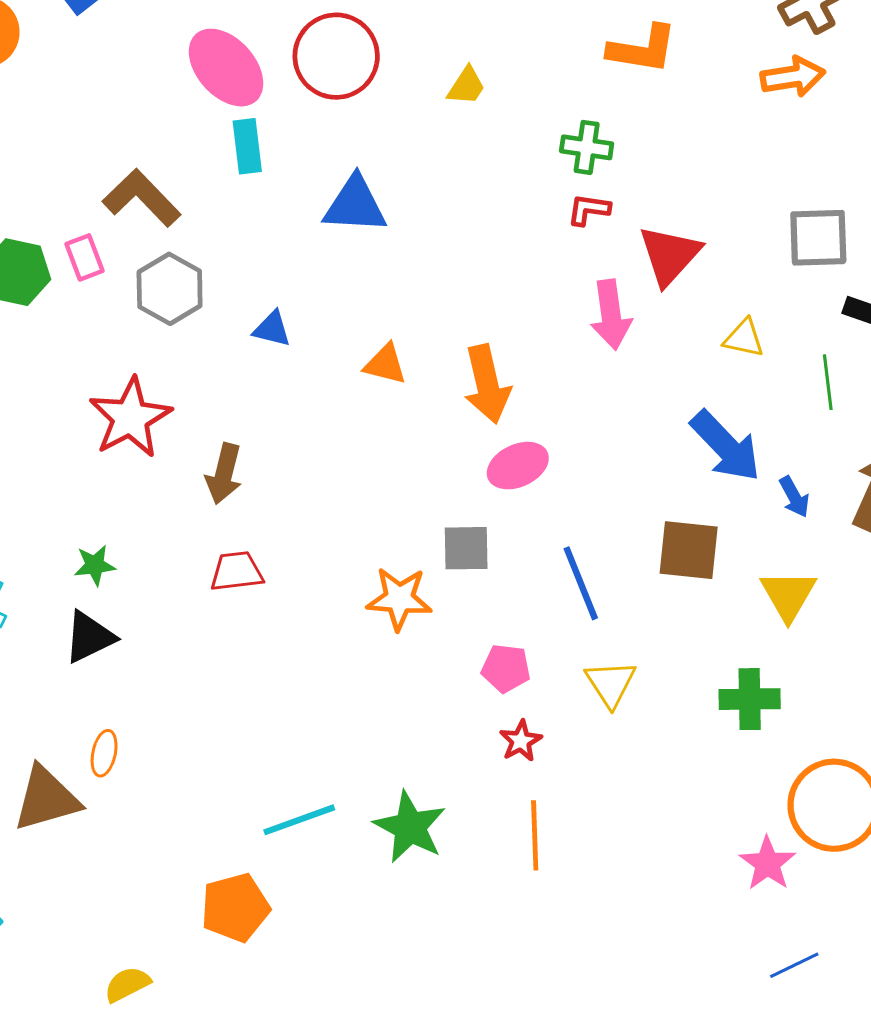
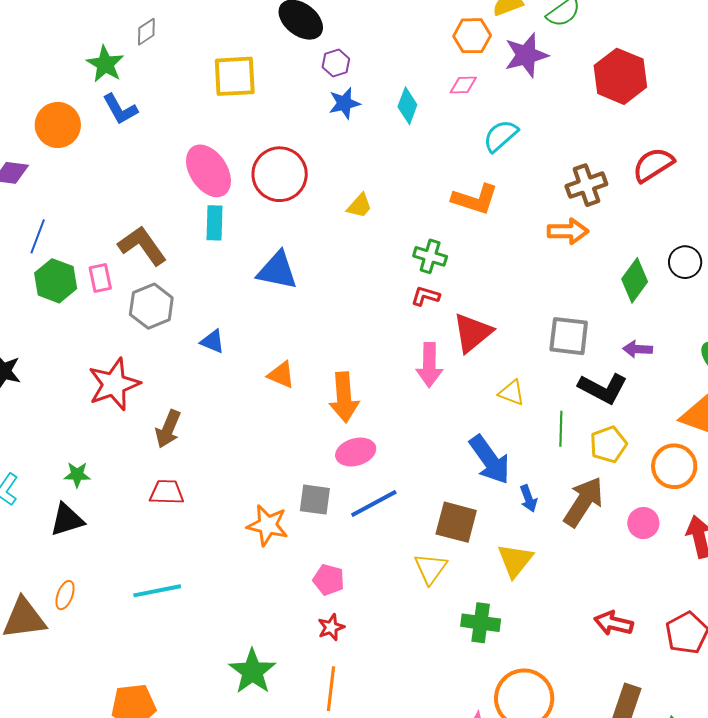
blue line: (581, 583) -> (374, 503), moved, turned 75
yellow triangle: (611, 683) -> (431, 569), moved
cyan line: (299, 820) -> (157, 591), moved

